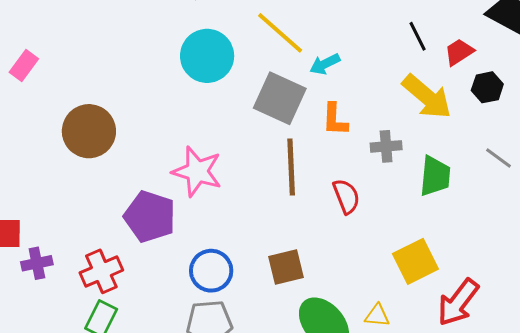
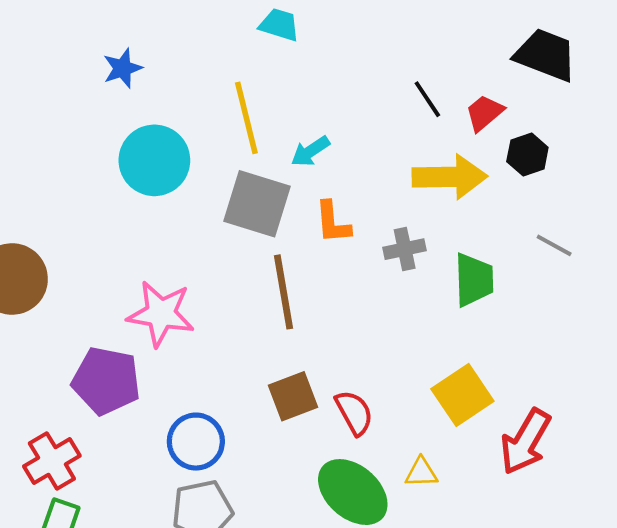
yellow line: (280, 33) -> (246, 118), turned 42
yellow arrow: (427, 97) -> (450, 177), turned -34
red semicircle: (346, 196) -> (354, 413), moved
brown square: (286, 267) -> (293, 396), moved

